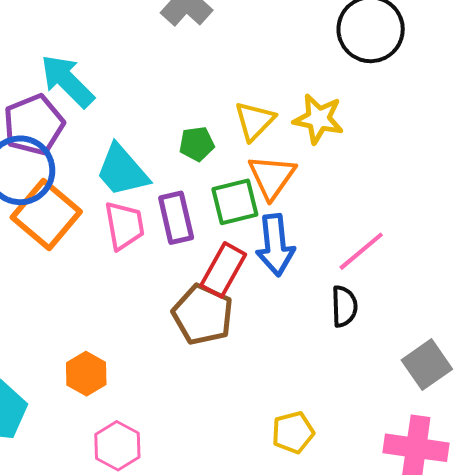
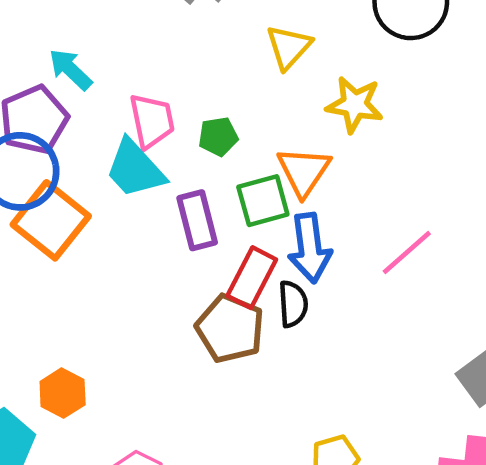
cyan arrow: (67, 81) -> (70, 69), size x0.7
yellow triangle: (255, 121) -> (289, 47), moved
pink trapezoid: (124, 226) -> (152, 121), moved
black semicircle: (344, 306) -> (293, 304), moved
orange hexagon: (86, 374) -> (63, 393), moved

